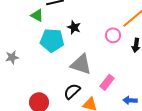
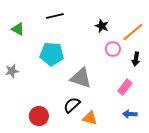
green triangle: (37, 15) -> (18, 29), moved
black star: (74, 27) -> (102, 26), moved
pink rectangle: (107, 82) -> (125, 87), moved

